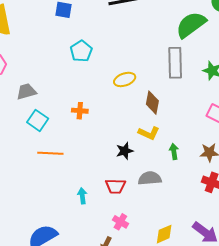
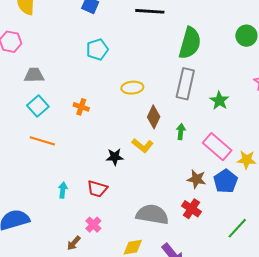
green semicircle: (191, 25) -> (190, 43), moved, turned 128
green arrow: (174, 151) -> (181, 132), moved
gray semicircle: (150, 178) -> (152, 214), moved, size x1.4

